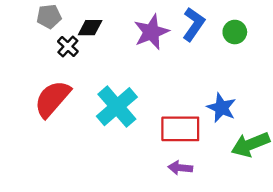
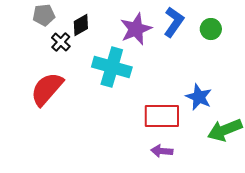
black diamond: (90, 28) -> (81, 25), turned -30
cyan cross: (117, 107) -> (112, 67), moved, turned -33

